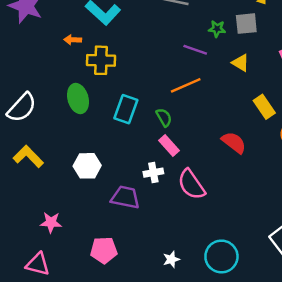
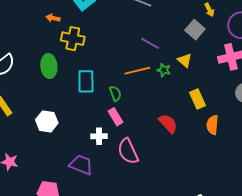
gray square: (246, 24) -> (195, 30), turned 36
green star: (217, 29) -> (164, 70), moved
cyan rectangle: (126, 109) -> (86, 81), turned -30
purple trapezoid: (125, 197) -> (81, 165), moved

